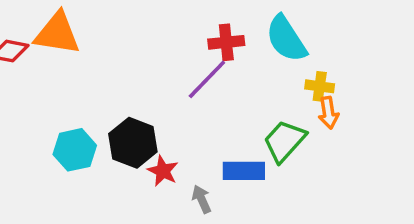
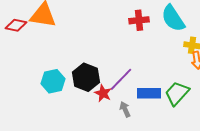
purple line: (207, 79) -> (121, 79), moved
green trapezoid: (284, 141) -> (177, 93), moved

